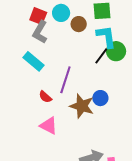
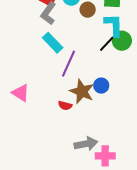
cyan rectangle: (33, 61) -> (53, 43), moved
red semicircle: (45, 97) -> (65, 105), moved, turned -32
pink triangle: (49, 126) -> (21, 93), moved

